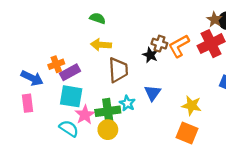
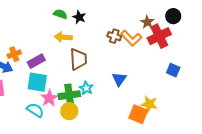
brown star: (215, 19) -> (147, 22), moved
orange L-shape: (179, 46) -> (131, 38), turned -105
black star: (150, 55) -> (79, 17), moved
orange cross: (56, 64) -> (14, 54), moved
blue triangle: (153, 93) -> (119, 79), moved
yellow star: (192, 106) -> (149, 104), moved

